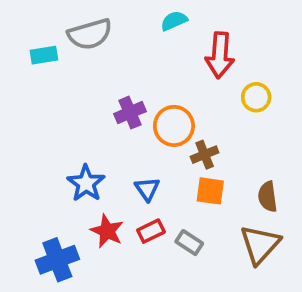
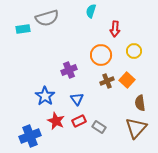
cyan semicircle: (174, 21) -> (91, 11), turned -48
red arrow: (220, 55) -> (115, 29), size x0.7
purple cross: (130, 113) -> (69, 70), moved
orange circle: (174, 126) -> (101, 55), moved
orange square: (210, 191) -> (127, 80), moved, turned 35

